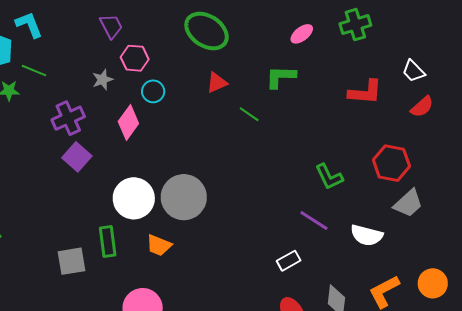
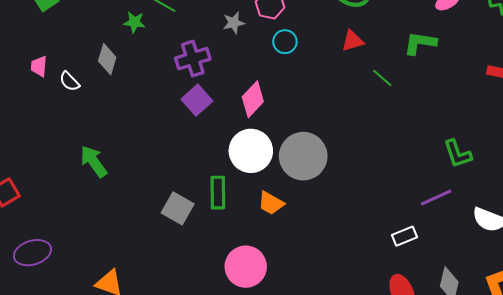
pink diamond: (128, 123) -> (253, 99), moved
purple line: (314, 221) -> (436, 197), turned -64
gray square: (71, 261) -> (178, 208), turned 32

